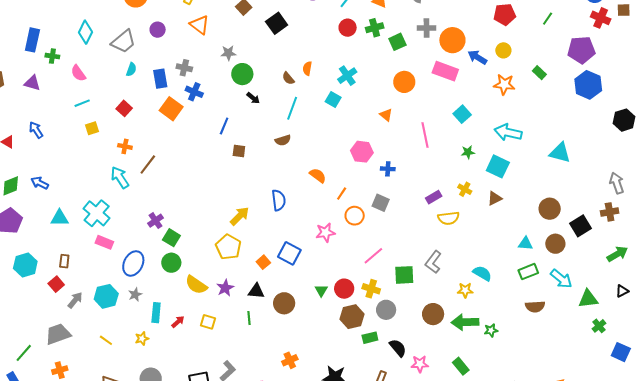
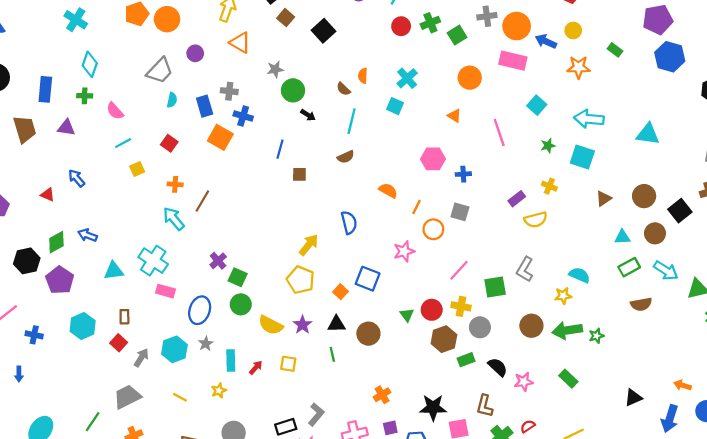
cyan diamond: (86, 32) -> (90, 64), moved
blue rectangle: (32, 40) -> (45, 89), moved
brown triangle: (495, 198) -> (604, 199), moved

